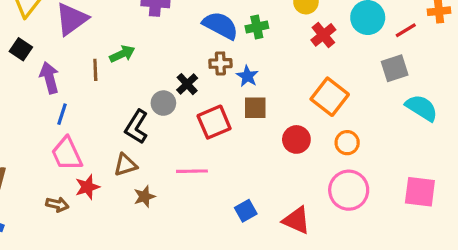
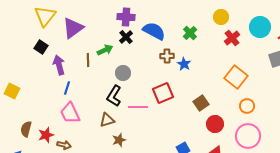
blue semicircle: (220, 25) -> (154, 31), moved
green cross: (257, 27) -> (190, 33), turned -32
black cross: (187, 84) -> (126, 37), moved
gray circle: (163, 103) -> (123, 73), moved
brown square: (255, 108) -> (201, 103), moved, turned -35
red circle: (296, 139) -> (215, 124), moved
pink line: (192, 171) -> (138, 107), moved
red star: (87, 187) -> (46, 135), moved

